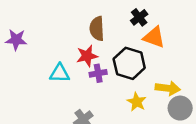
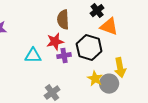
yellow arrow: (168, 88) -> (120, 68), turned 72
gray circle: (180, 108) -> (109, 84), moved

